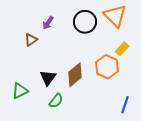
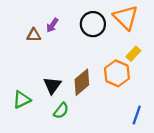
brown triangle: (31, 40) -> (34, 35), moved, turned 32

